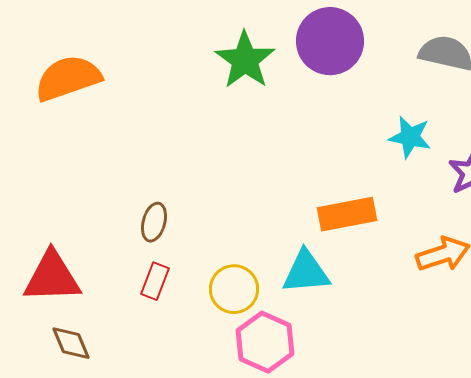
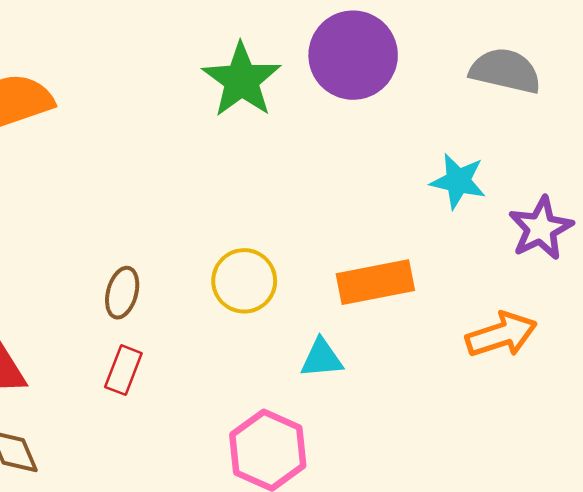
cyan triangle: (306, 272) -> (322, 358), size x0.7
yellow circle: (234, 289) -> (244, 281), moved

